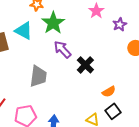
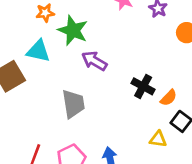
black cross: (85, 65) -> (143, 86), moved

